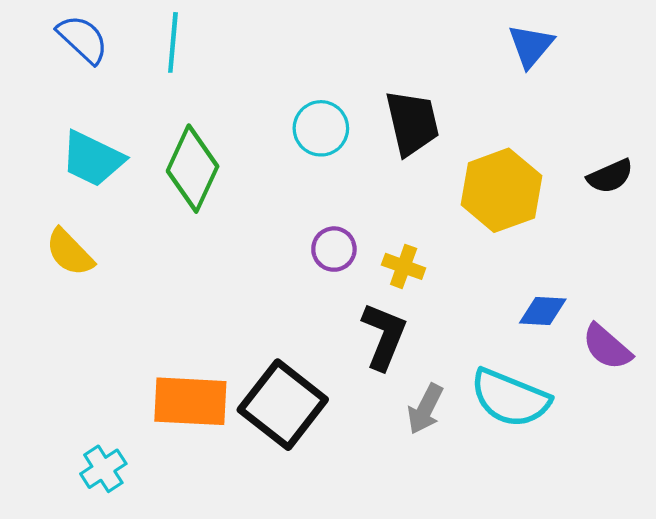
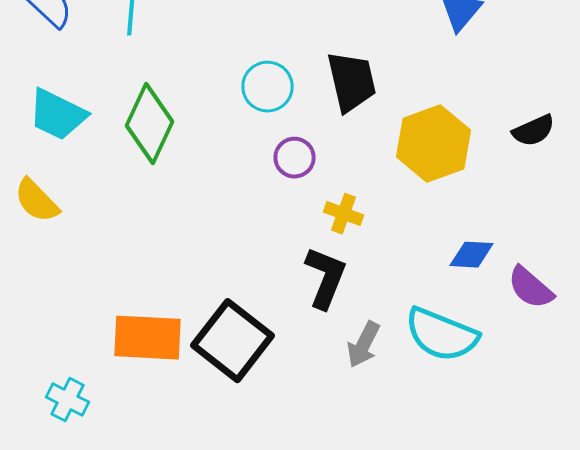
purple circle: (334, 249) -> (295, 158), moved
cyan cross: (103, 469) -> (68, 400), turned -30

